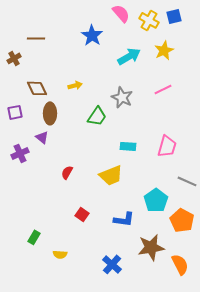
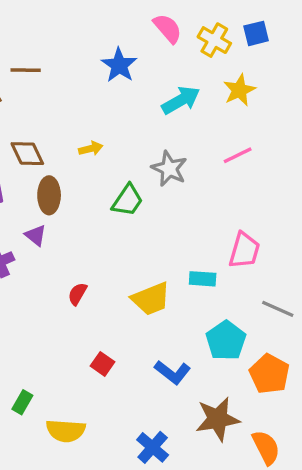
cyan rectangle: (128, 146) -> (203, 279), moved
blue L-shape: (124, 219) -> (173, 372), turned 30
yellow semicircle: (60, 254) -> (66, 431), size x1.6

